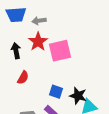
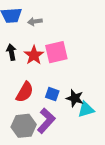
red star: (38, 42) -> (34, 55), moved
red semicircle: (23, 78) -> (25, 92), moved, size x1.5

